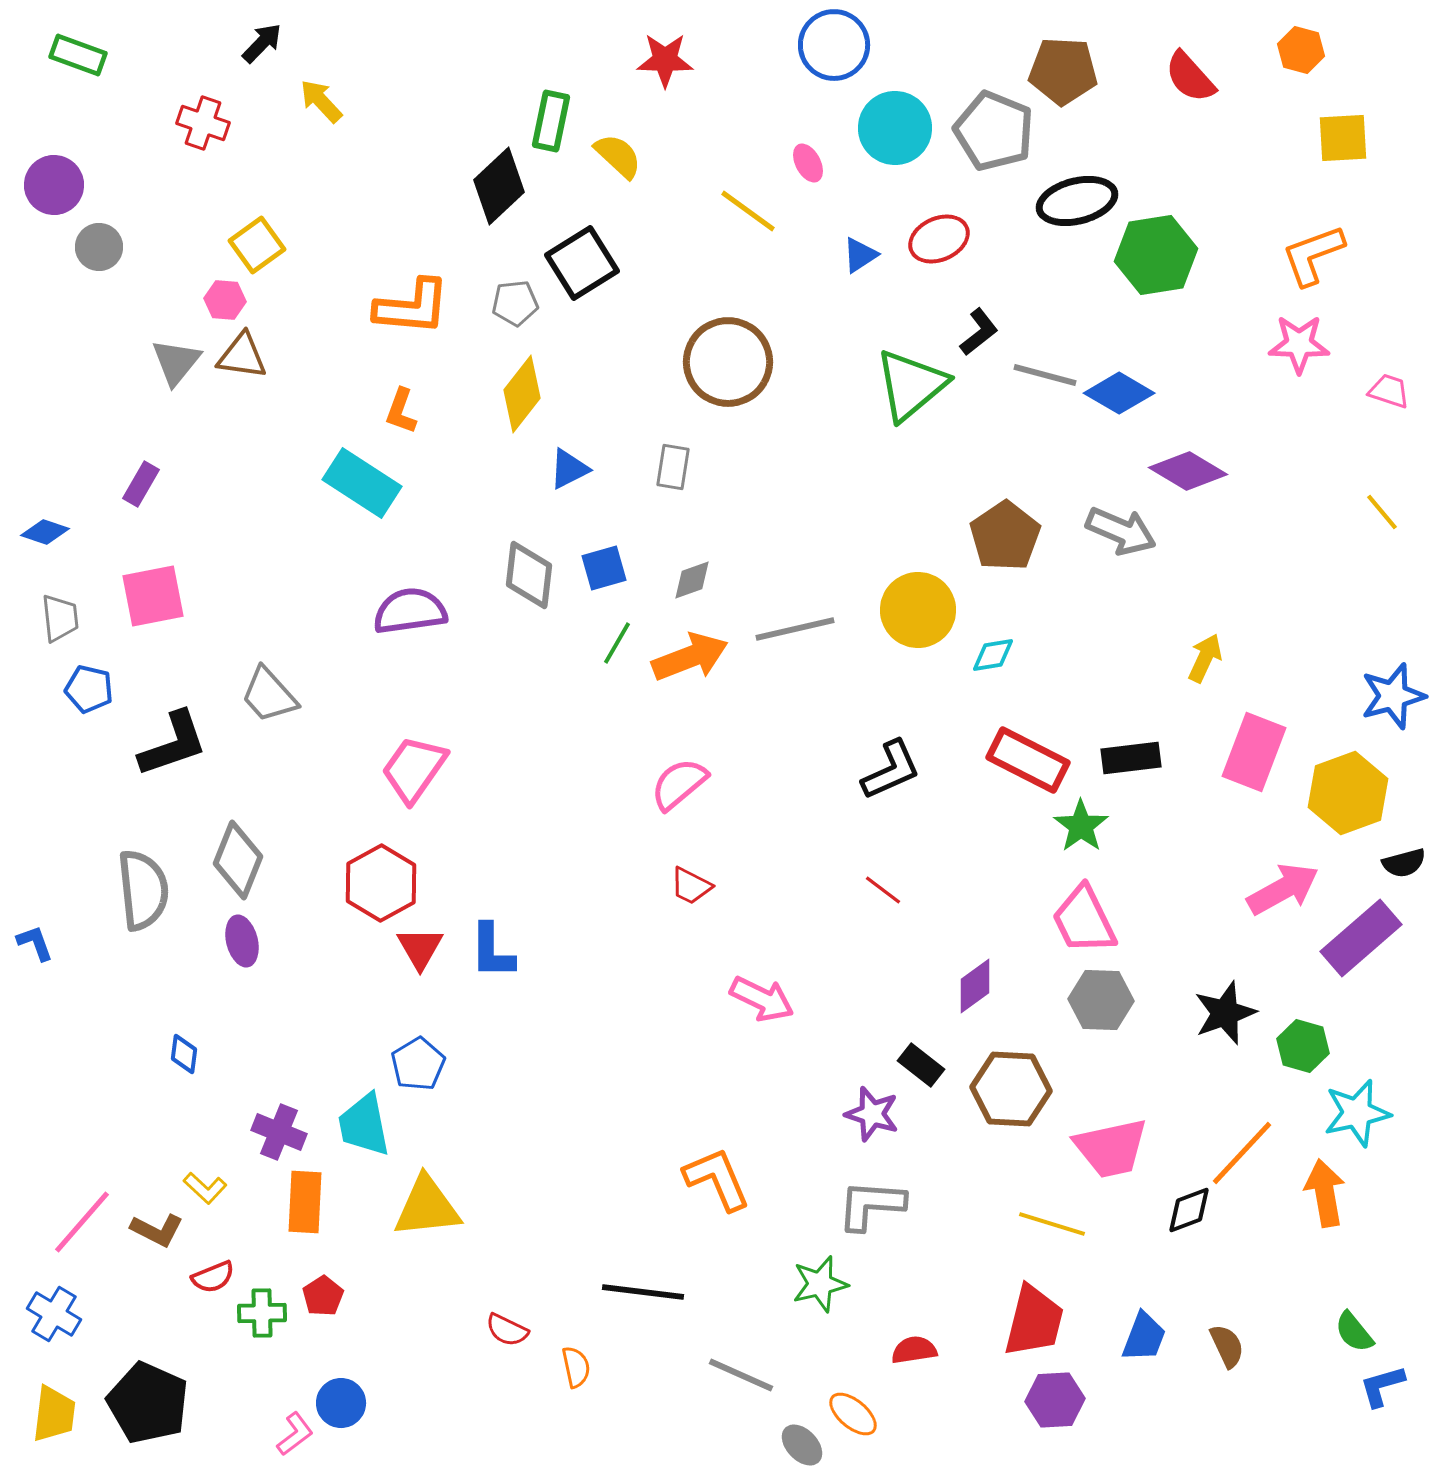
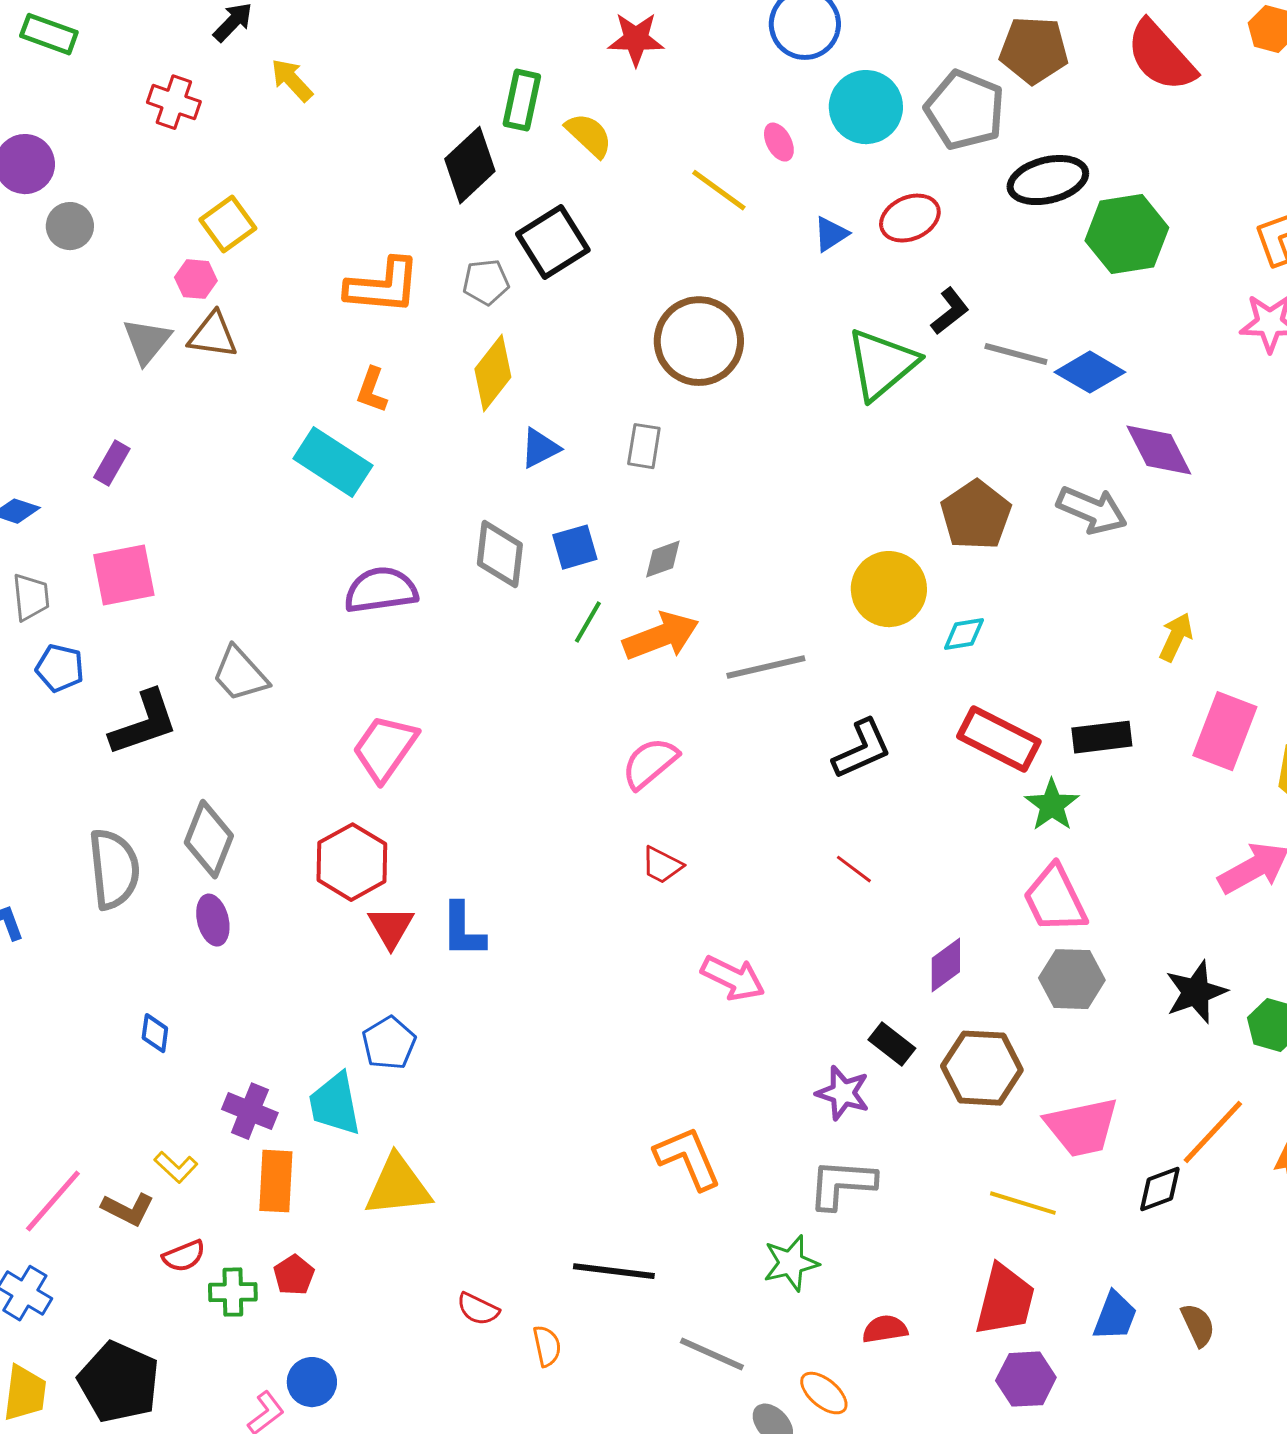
red semicircle: (1190, 77) -> (1161, 56), size x1.4
purple diamond: (1188, 471) -> (1159, 450), turned 32
gray line: (795, 629) -> (766, 667), moved

